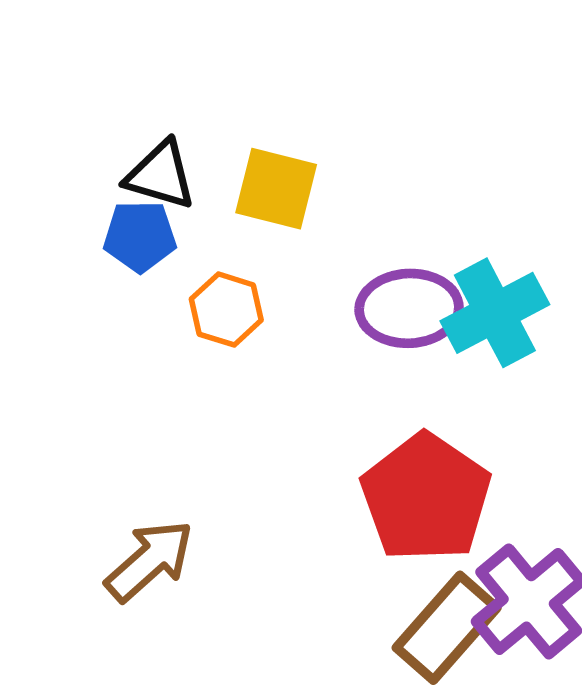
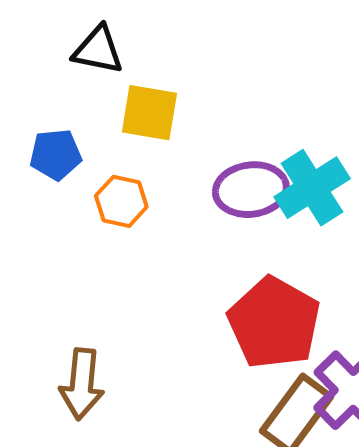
black triangle: (160, 175) -> (98, 50), moved
brown arrow: (149, 561) -> (82, 384), turned 142

